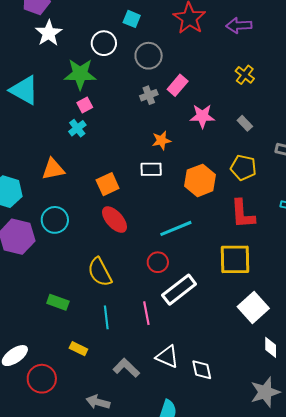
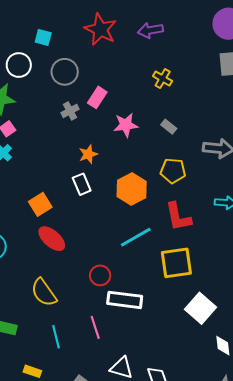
white rectangle: (151, 169) -> (82, 184), turned 75
cyan line: (176, 228) -> (136, 237), moved
white rectangle: (179, 290) -> (125, 300), turned 52

